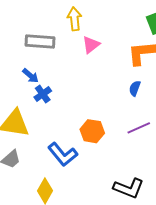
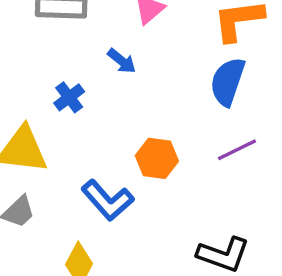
blue arrow: (31, 76) -> (122, 61), moved
blue semicircle: (135, 88) -> (228, 82), size x1.8

